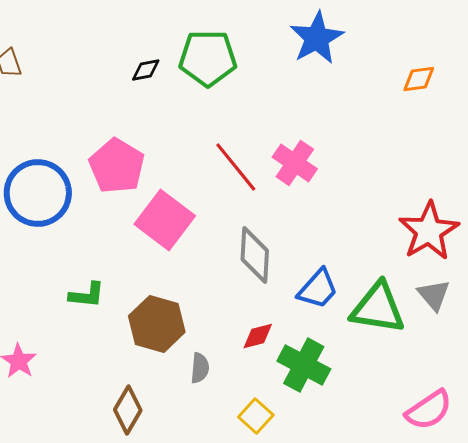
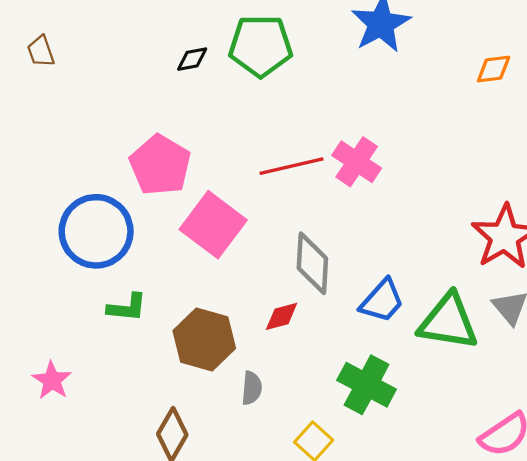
red line: (236, 167) -> (291, 166), turned -64
blue circle: (38, 193) -> (96, 231), moved
red diamond: (258, 336) -> (282, 316), moved

